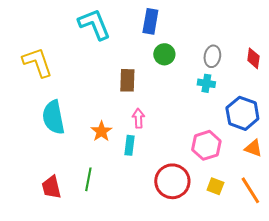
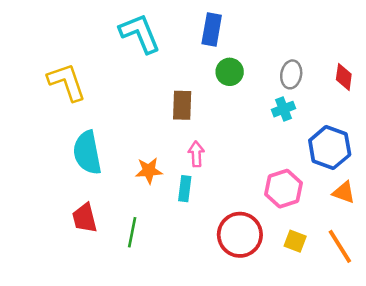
cyan cross: (206, 83) -> (283, 109), turned -30
orange star: (101, 131) -> (149, 171), turned 30
red trapezoid: (51, 187) -> (85, 218), moved

